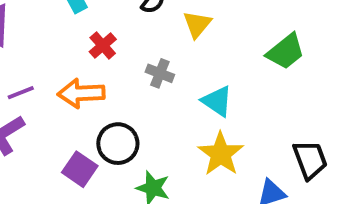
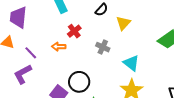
purple line: (21, 93) -> (31, 53), turned 64
orange arrow: (81, 93) -> (59, 47), moved, size x0.6

